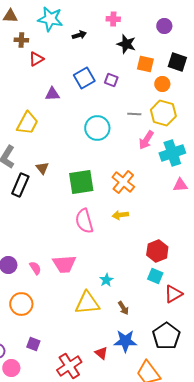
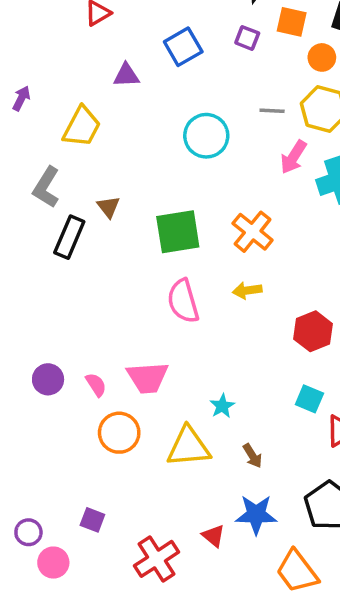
purple square: (111, 80) -> (247, 38), moved
red hexagon: (157, 251) -> (313, 331), moved
orange circle: (21, 304) -> (119, 433), moved

